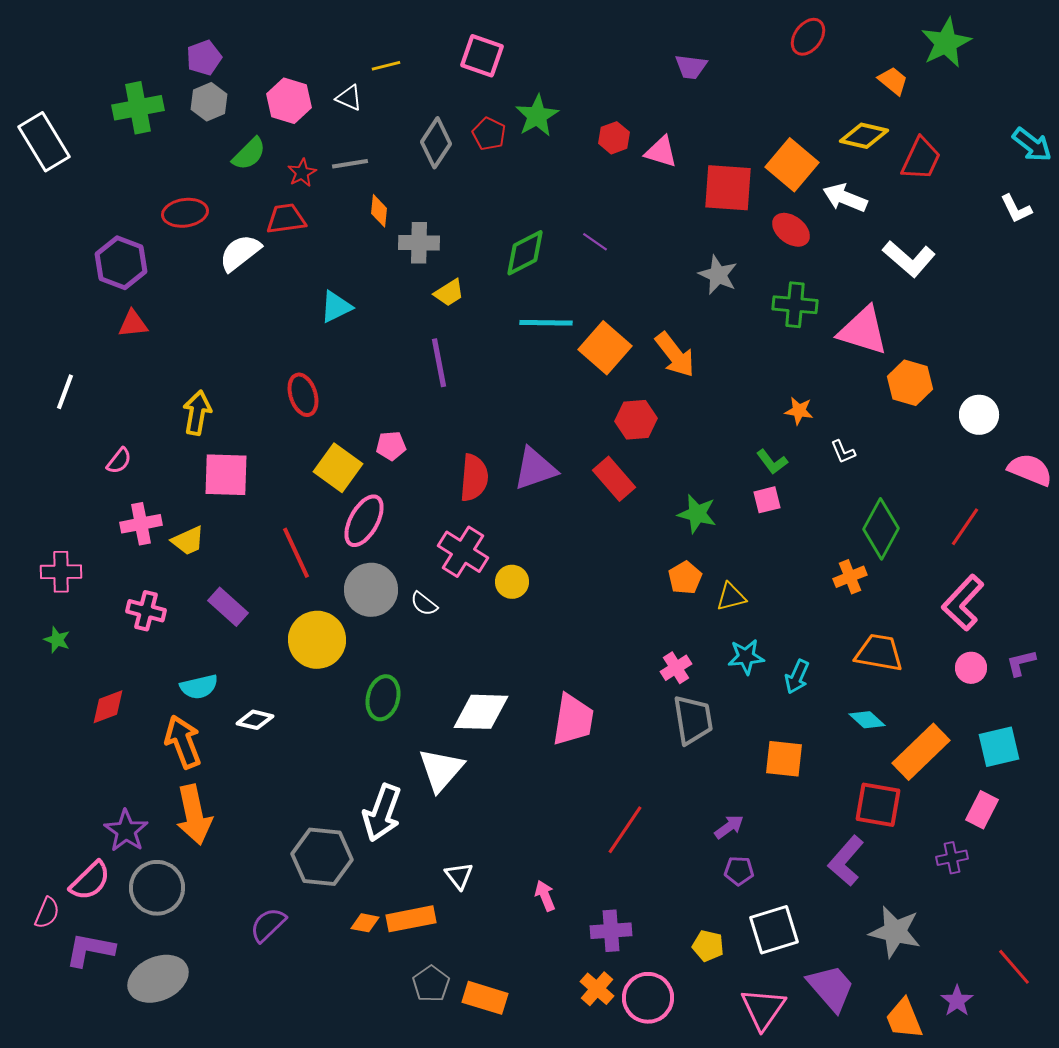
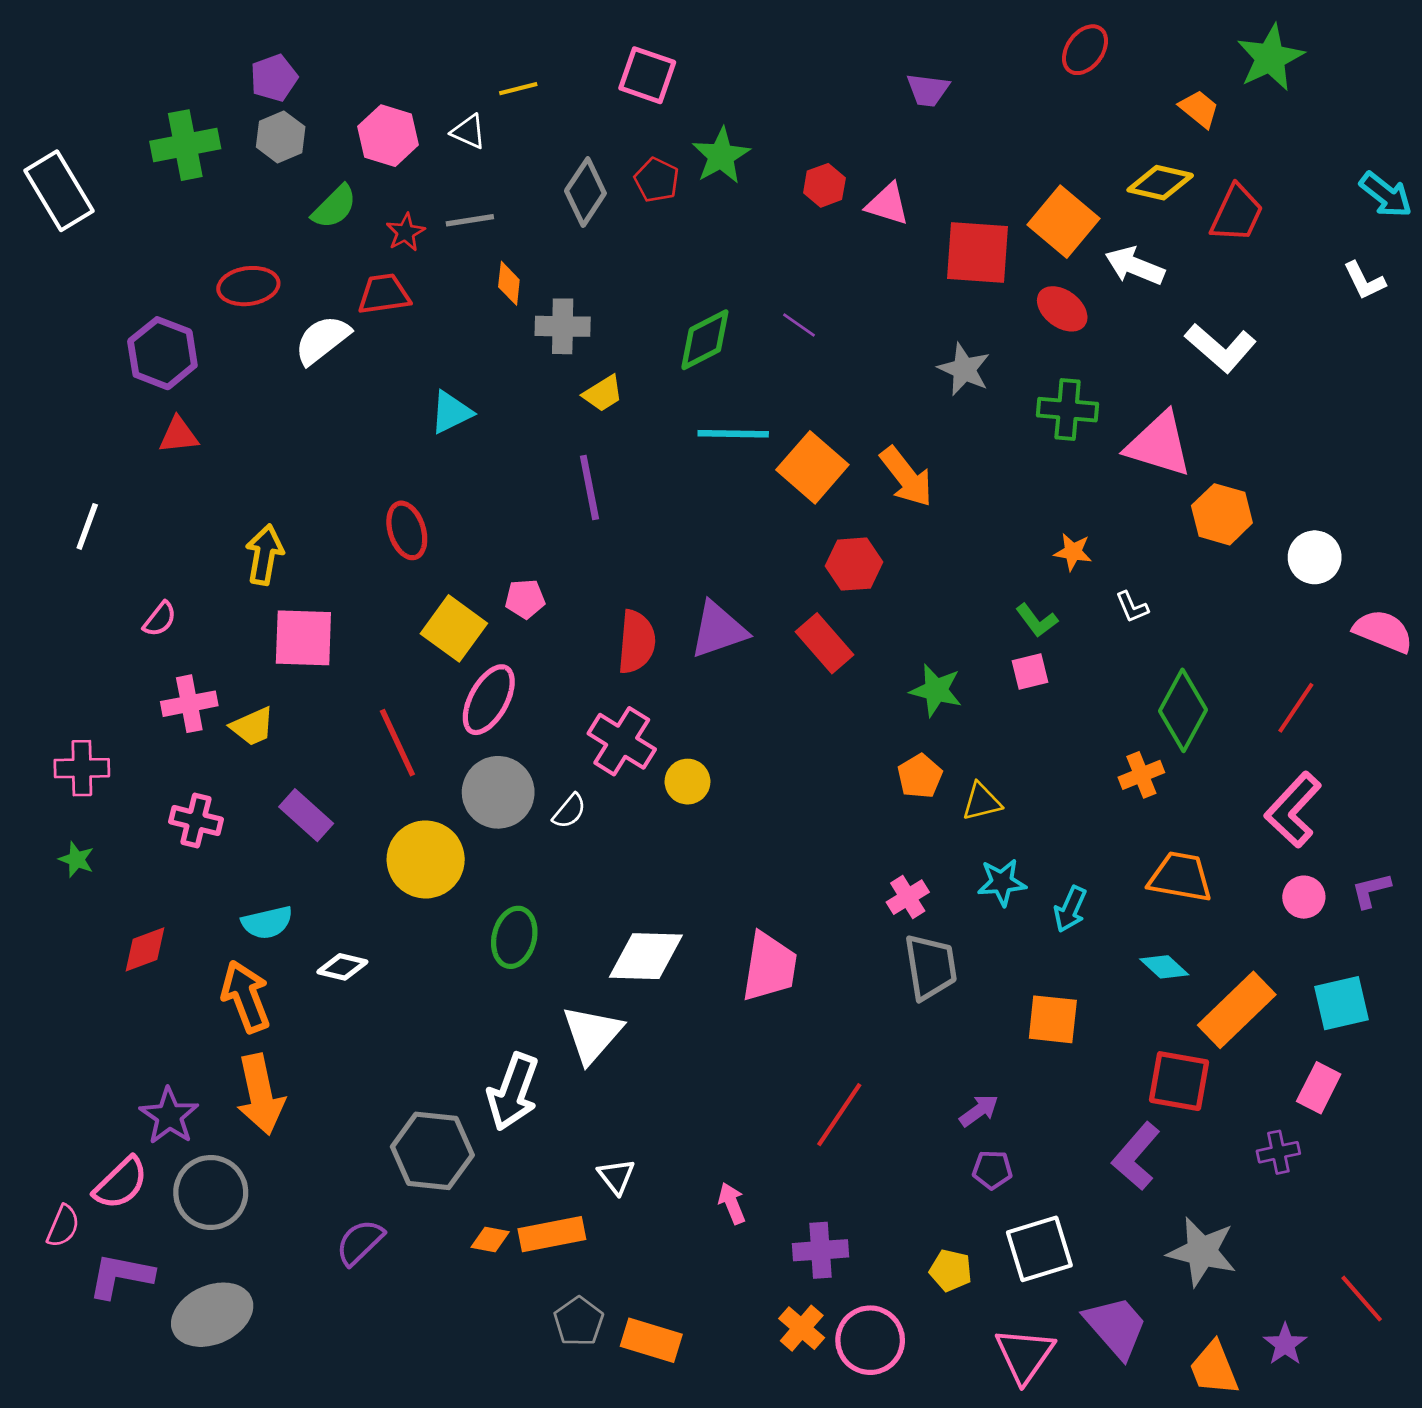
white semicircle: (424, 604) -> (569, 811), turned -88

